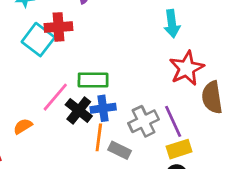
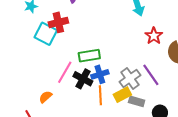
red star: (187, 68) -> (154, 36), size x0.7
yellow rectangle: (179, 149) -> (122, 95), moved
gray rectangle: (120, 150) -> (137, 101), moved

